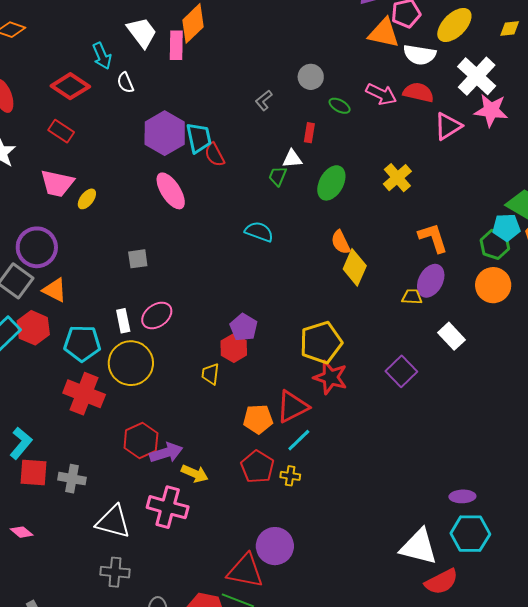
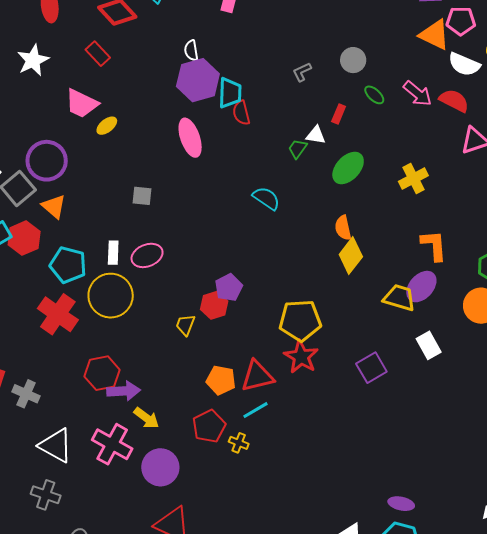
white semicircle: (125, 83) -> (191, 50), moved
yellow trapezoid: (412, 297) -> (399, 298), size x1.6
purple circle: (275, 546) -> (160, 467), moved

